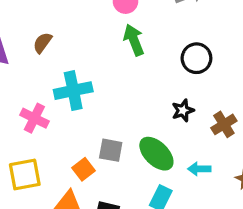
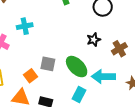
cyan cross: (73, 91) -> (25, 26), size x0.7
cyan arrow: (199, 169) -> (103, 77), size x1.6

